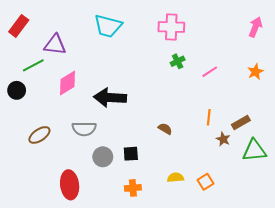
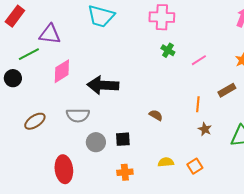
green cross: (178, 61) -> (168, 50), turned -32
brown rectangle: (241, 123) -> (227, 90), moved
brown star: (223, 139) -> (205, 129), moved

